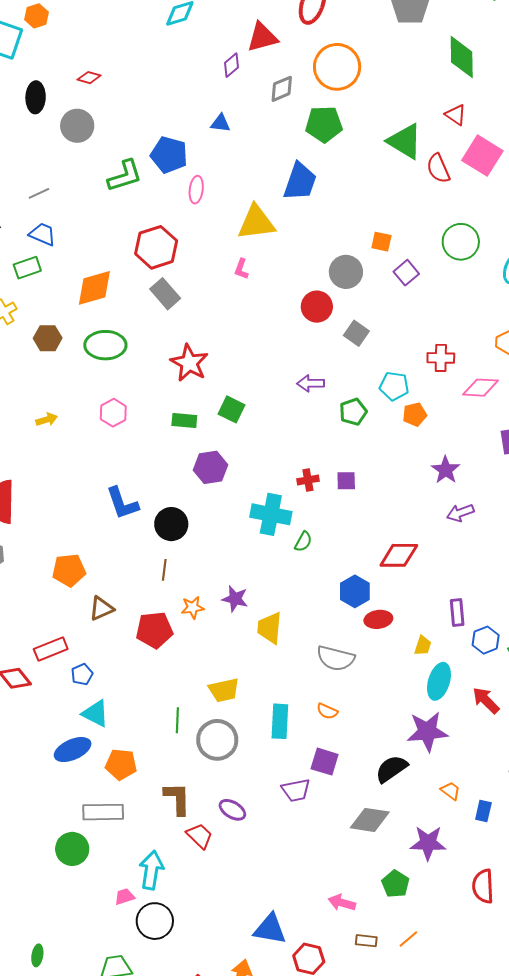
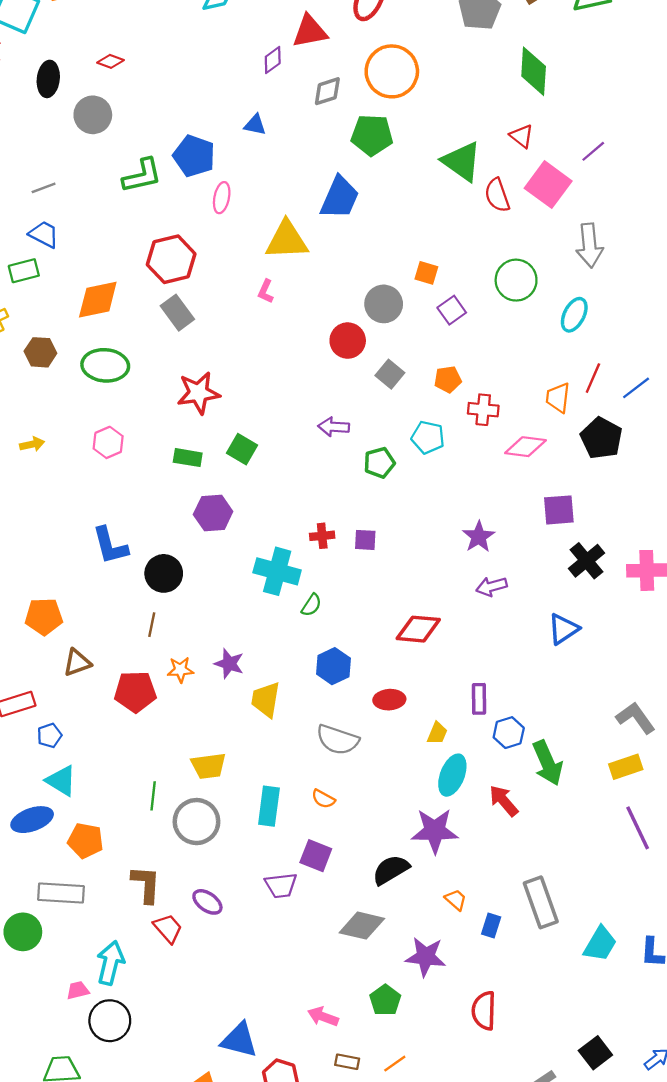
red star: (189, 363) -> (198, 393), turned 30
orange pentagon: (415, 414) -> (448, 379), moved
blue hexagon: (355, 591) -> (333, 666), moved

